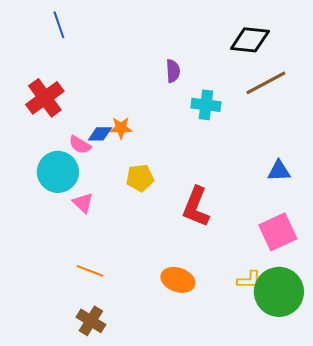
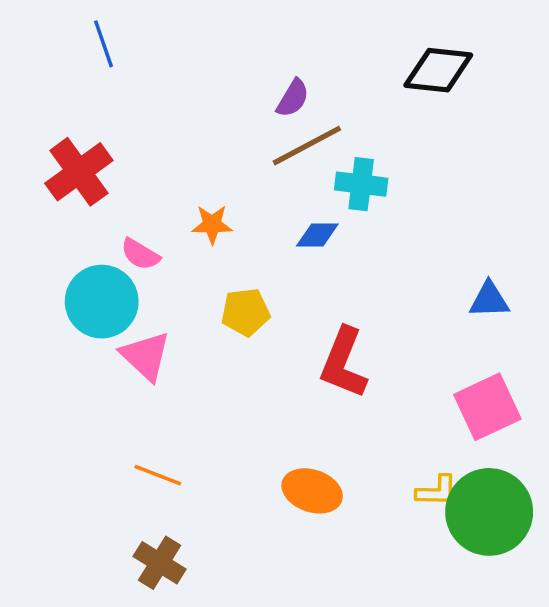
purple semicircle: (173, 71) -> (293, 98), moved, turned 35
brown line: (266, 83) -> (307, 146), moved
blue diamond: (100, 134) -> (317, 235), moved
pink triangle: (83, 203) -> (146, 356), size x1.4

